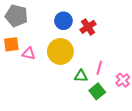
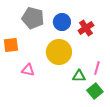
gray pentagon: (16, 16) -> (33, 18), moved
pink triangle: (29, 54) -> (28, 70), moved

